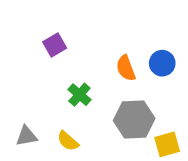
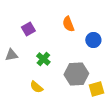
orange semicircle: (126, 68) -> (68, 24), moved
gray triangle: (26, 136) -> (11, 55), moved

